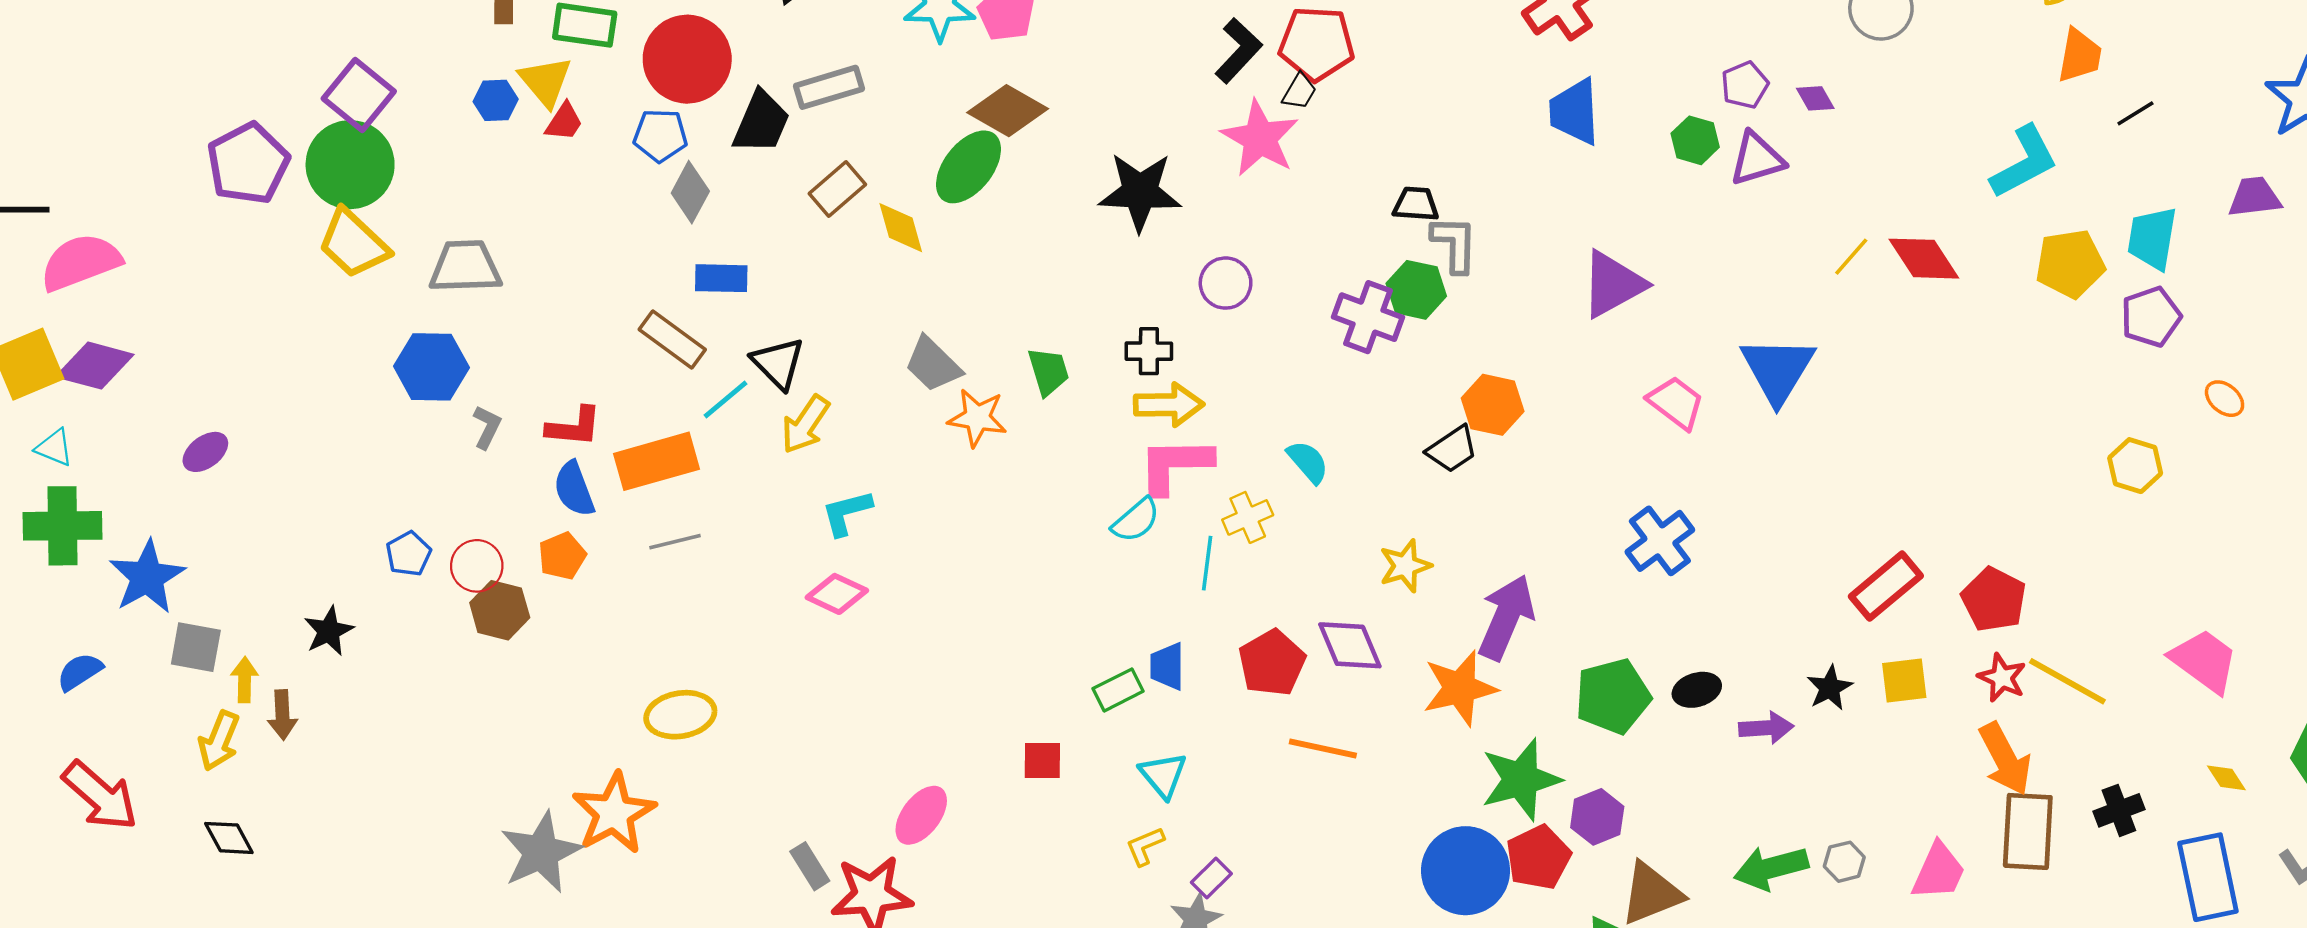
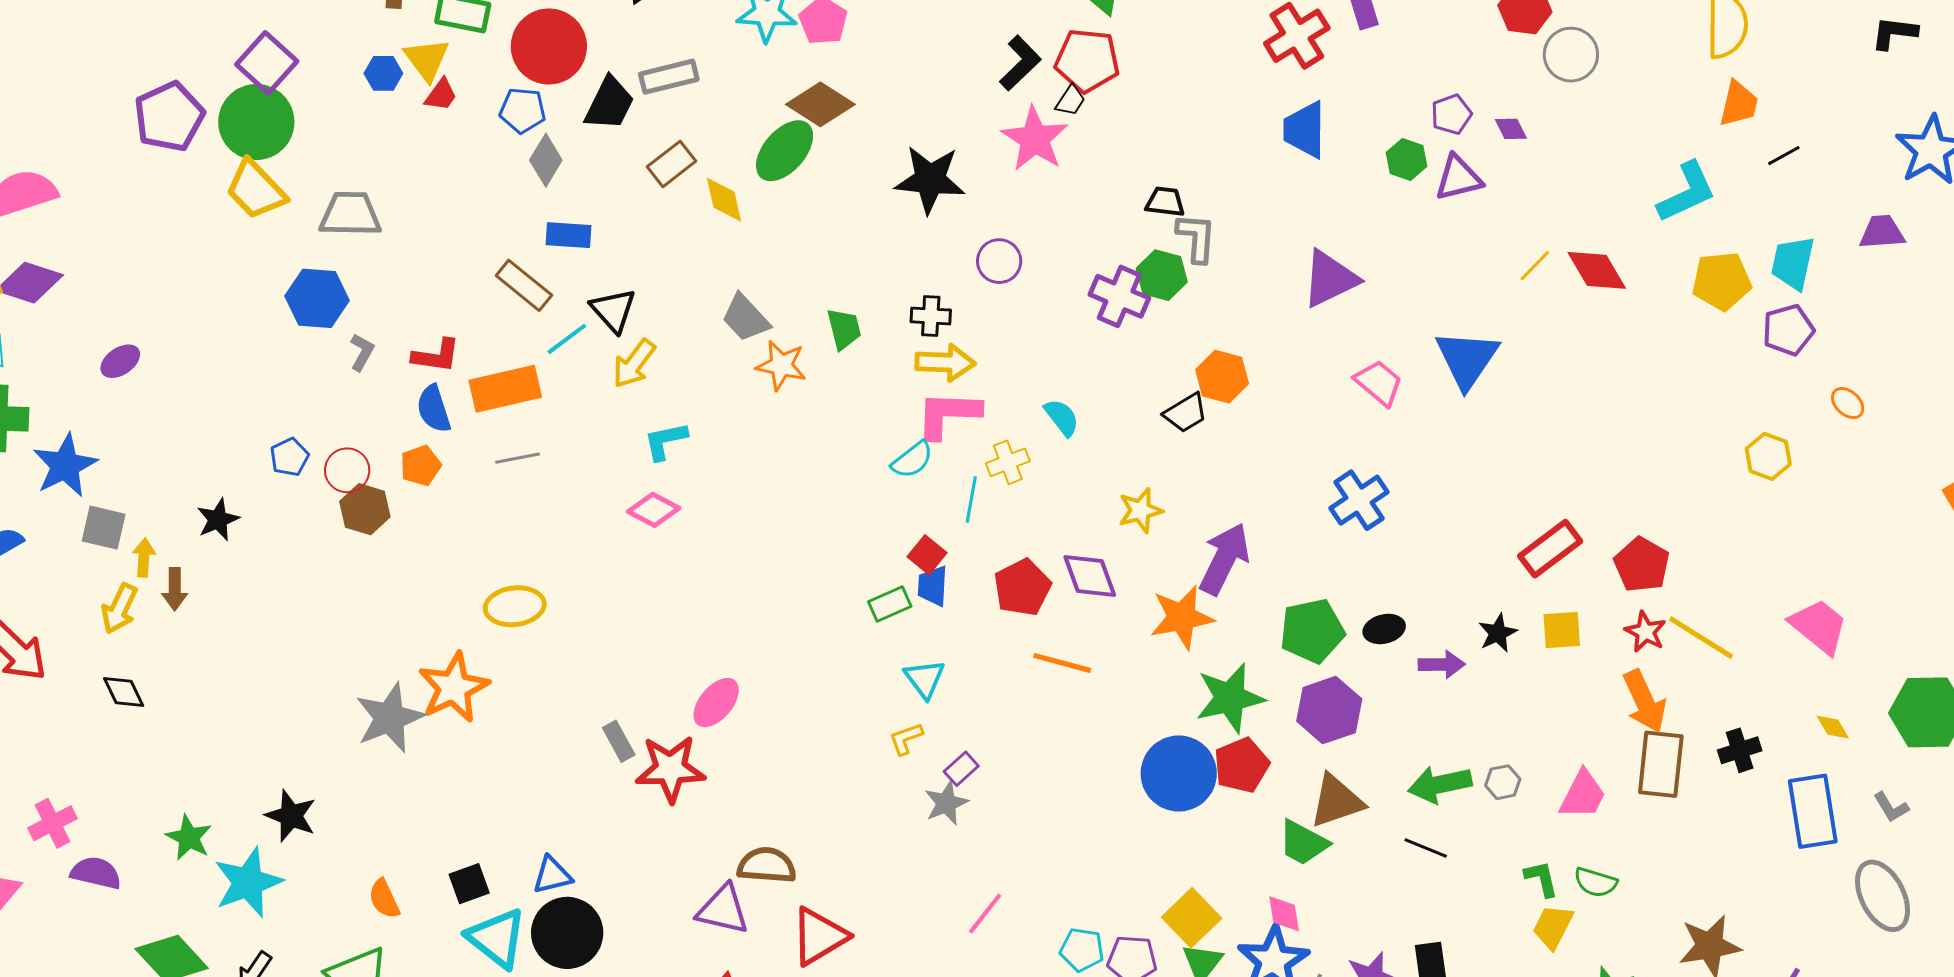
red square: (1042, 761) -> (927, 555), moved, turned 36
purple hexagon: (1597, 817) -> (1329, 710), moved, size x1.4

